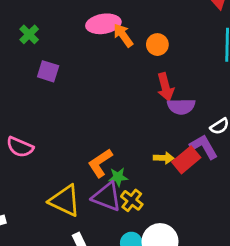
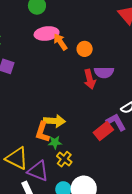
purple semicircle: (181, 106) -> (104, 72), moved
yellow arrow: (164, 158) -> (54, 121), moved, size x1.5
orange L-shape: (100, 163) -> (42, 132), turned -40
purple triangle: (107, 197) -> (38, 171), moved

